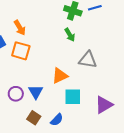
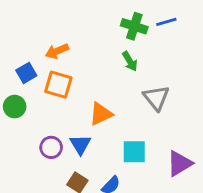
orange arrow: (20, 28) -> (57, 51), turned 98
gray triangle: (88, 60) -> (156, 98), turned 42
orange triangle: (60, 76) -> (101, 114), moved

